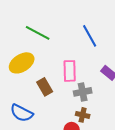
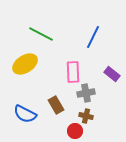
blue line: (90, 36) -> (93, 37), turned 55
brown rectangle: (45, 87) -> (56, 105), moved

